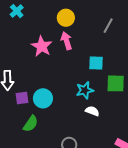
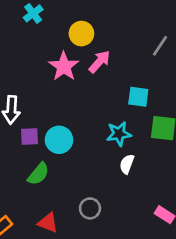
yellow circle: (66, 18) -> (81, 34), moved
pink arrow: (66, 41) -> (99, 62), turned 54
white semicircle: (92, 111) -> (127, 164), turned -96

